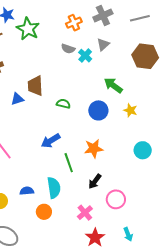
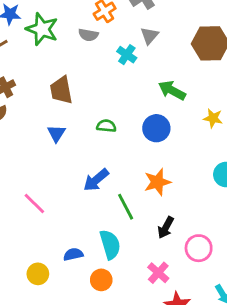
gray semicircle: (68, 49) -> (88, 35), moved
brown trapezoid: (35, 86) -> (61, 90), moved
blue triangle: (17, 99) -> (56, 133), moved, turned -32
yellow star: (130, 110) -> (213, 118), moved

